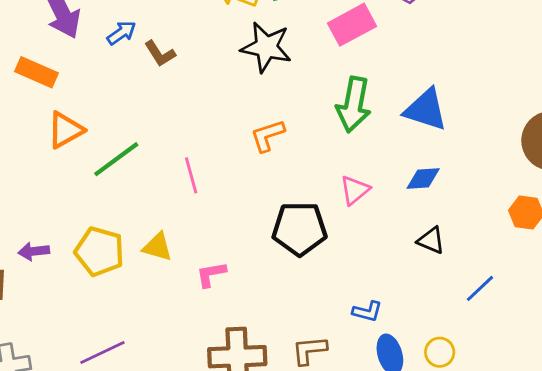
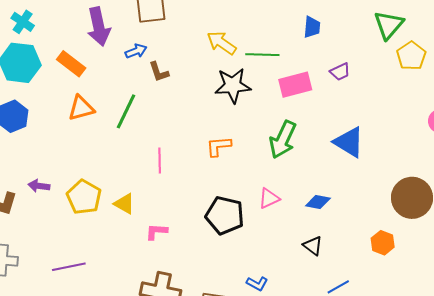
black star: (266, 47) -> (233, 85), turned -30
blue triangle: (426, 110) -> (349, 142), moved
green line: (116, 159) -> (126, 111), moved, turned -42

